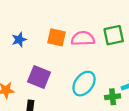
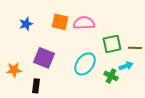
green square: (114, 35) -> (112, 44), moved
green cross: (113, 97) -> (111, 76), turned 32

